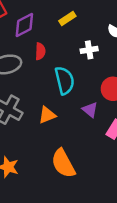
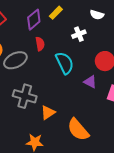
purple diamond: (24, 25) -> (34, 20), moved
orange triangle: (47, 115) -> (48, 113), moved

